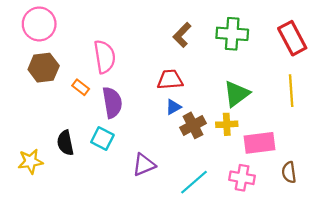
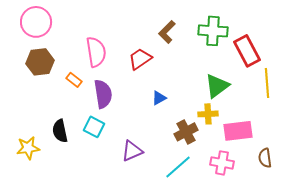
red rectangle: (292, 38) -> (247, 51), moved
red trapezoid: (170, 80) -> (140, 59), moved, turned -30
brown cross: (193, 125) -> (186, 132), moved

